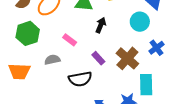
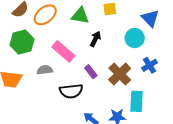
pink rectangle: (70, 40) -> (63, 51), size x1.6

